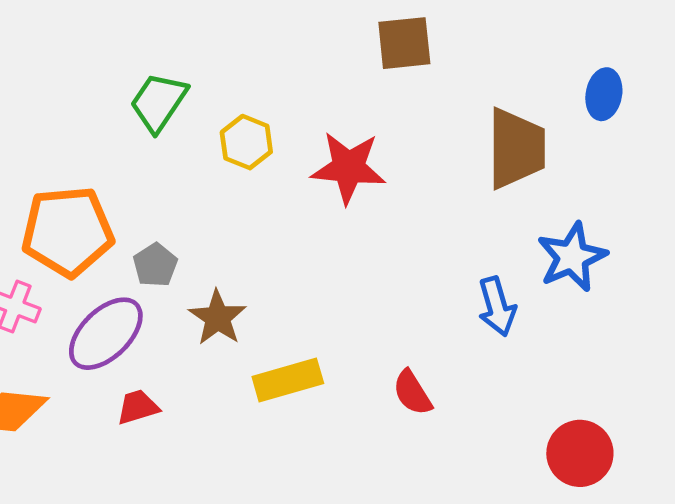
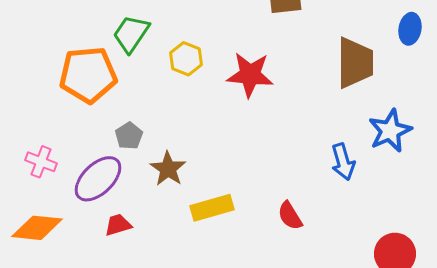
orange pentagon: (68, 231) -> (88, 75), moved

